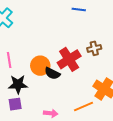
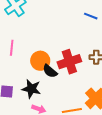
black star: (18, 84) -> (31, 89), moved

